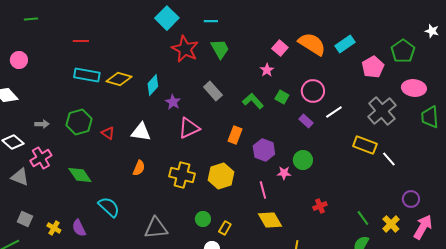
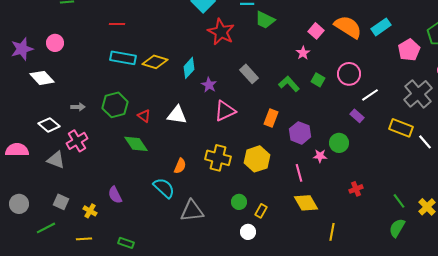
green trapezoid: (220, 49) -> (265, 20), moved, turned 145
purple rectangle: (306, 121) -> (357, 116), moved
orange semicircle: (139, 168) -> (180, 166), moved
green diamond: (80, 175) -> (136, 144), moved
cyan semicircle: (109, 207) -> (164, 188), moved
purple semicircle: (79, 228) -> (115, 195), moved

